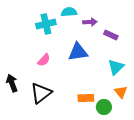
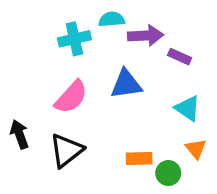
purple arrow: (90, 22) -> (146, 36), size x1.5
pink semicircle: (44, 60) -> (71, 97), size x1.6
cyan triangle: (116, 67) -> (188, 108), turned -42

